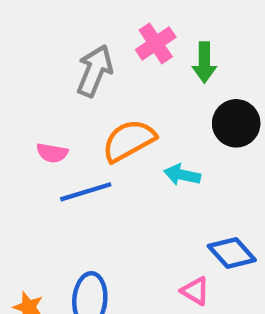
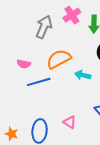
pink triangle: (195, 291) -> (70, 122), moved

